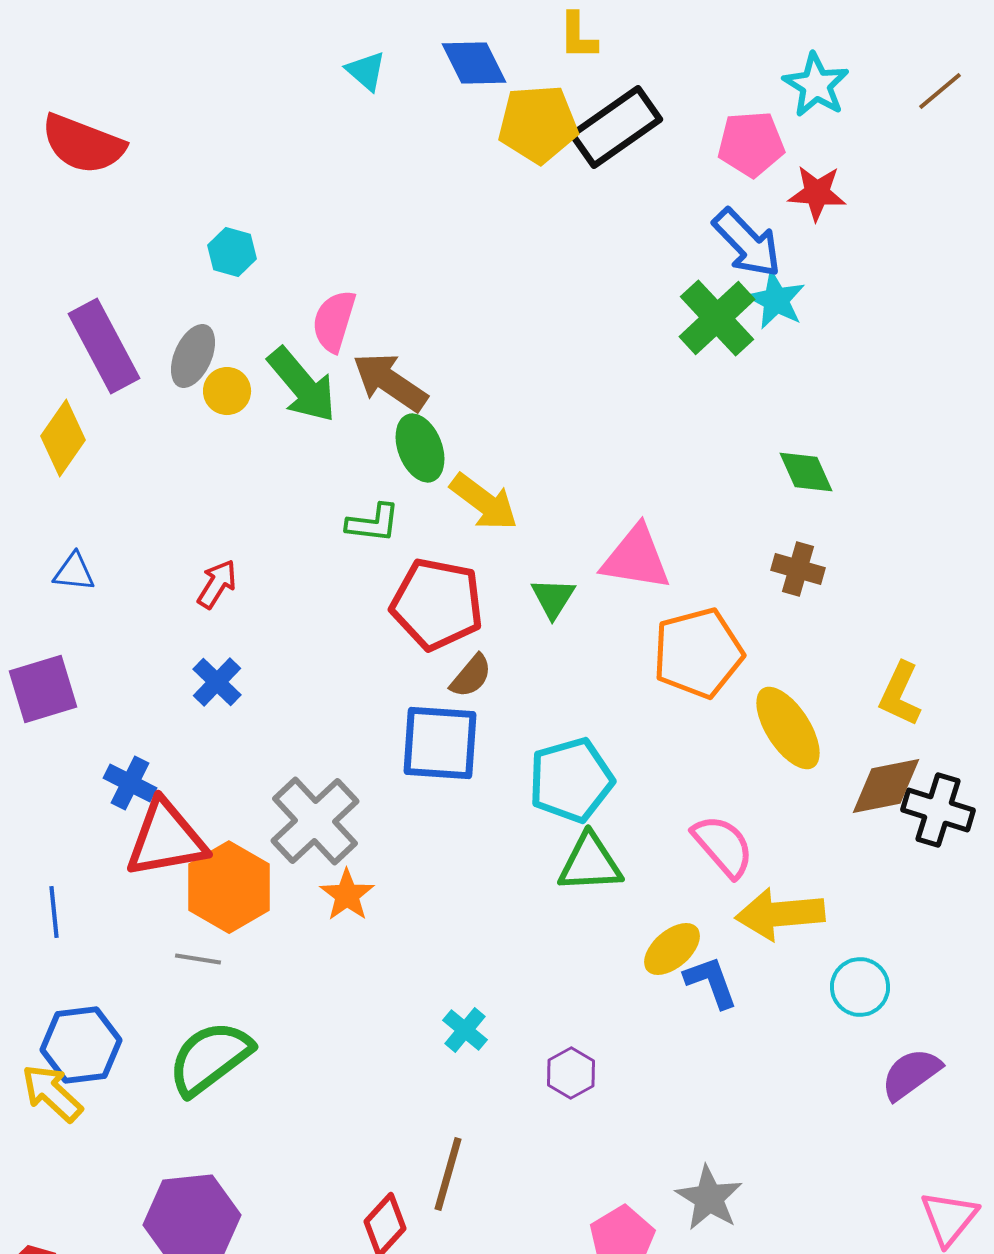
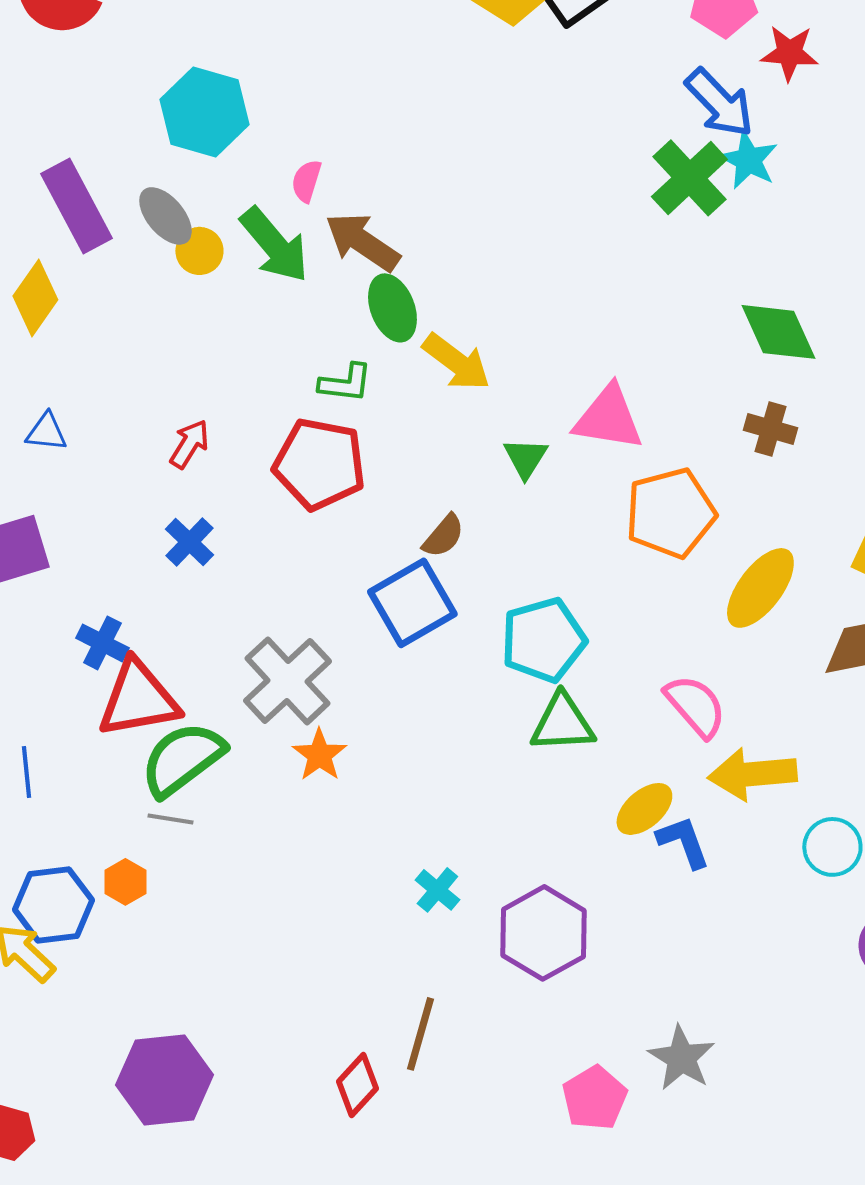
cyan hexagon: (232, 252) -> (204, 112), size x1.8
pink semicircle: (334, 321) -> (306, 181), size x0.7
gray ellipse: (193, 356) -> (165, 216), turned -64
green diamond: (806, 472) -> (778, 332), size x1.4
red pentagon: (437, 604) -> (319, 464), moved
yellow ellipse: (788, 728) -> (760, 588), turned 70
blue square: (440, 743) -> (412, 603), turned -34
orange hexagon: (229, 887) -> (125, 882), moved, size x0.5
green semicircle: (210, 1058) -> (182, 759), moved
purple hexagon: (571, 1073) -> (543, 933), size x1.8

